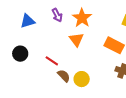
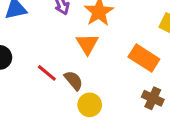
brown semicircle: (64, 76) -> (74, 80), moved

